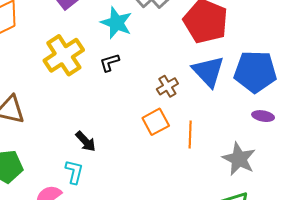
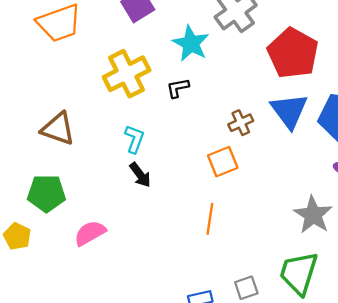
orange line: (190, 135) -> (210, 219), moved
cyan L-shape: (74, 172) -> (134, 139), moved

